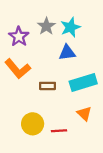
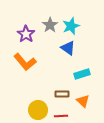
blue triangle: (67, 53) -> (68, 48), turned 42
cyan rectangle: (83, 82) -> (82, 74), size x0.7
brown rectangle: (48, 86) -> (62, 94), moved

